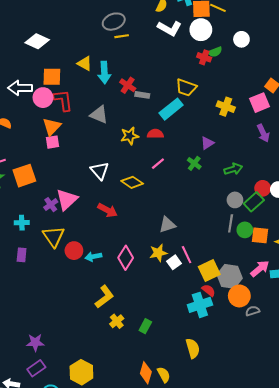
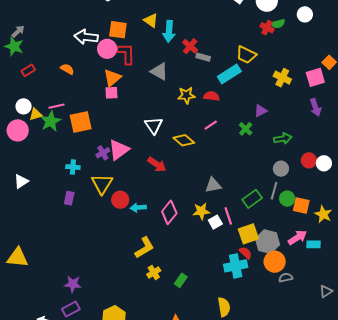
green rectangle: (254, 202) -> (252, 199), moved

